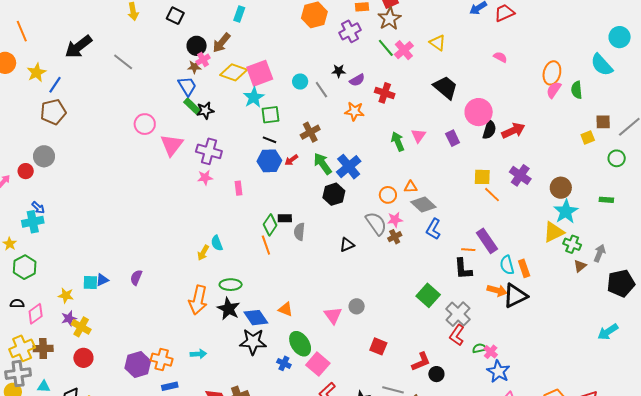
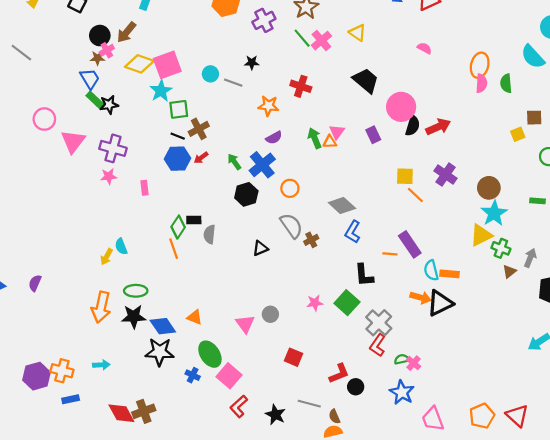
purple semicircle: (357, 80) -> (274, 138), moved
gray line: (321, 90) -> (233, 83), turned -36
pink semicircle: (554, 90) -> (481, 83), turned 150
brown cross: (310, 132) -> (199, 129), moved
green arrow: (323, 164) -> (234, 162), size x0.7
orange triangle: (411, 187) -> (330, 142), moved
orange circle: (388, 195) -> (290, 188), moved
pink star: (395, 220) -> (315, 303), moved
orange rectangle: (524, 268) -> (450, 274), turned -66
black L-shape: (463, 269) -> (364, 275), moved
black star: (229, 309) -> (134, 317), turned -30
blue star: (498, 371) -> (402, 392), moved

